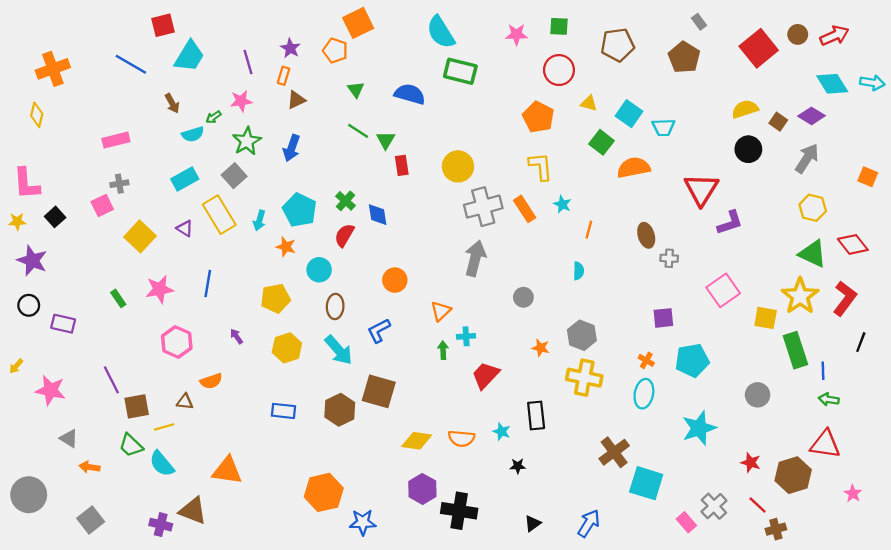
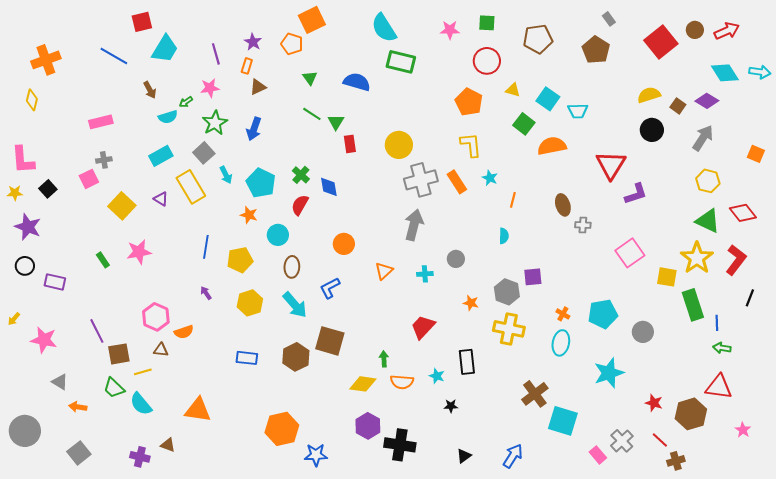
cyan arrow: (259, 220) -> (226, 175), moved, turned -42
blue line: (208, 284) -> (206, 247), moved
purple square: (663, 318) -> (533, 277), moved
cyan cross: (466, 336) -> (425, 274), moved
pink hexagon: (177, 342) -> (156, 317), moved
green arrow: (443, 350) -> (384, 359), moved
gray circle: (758, 395) -> (643, 332), moved
brown triangle: (193, 511) -> (168, 445), size x0.6

